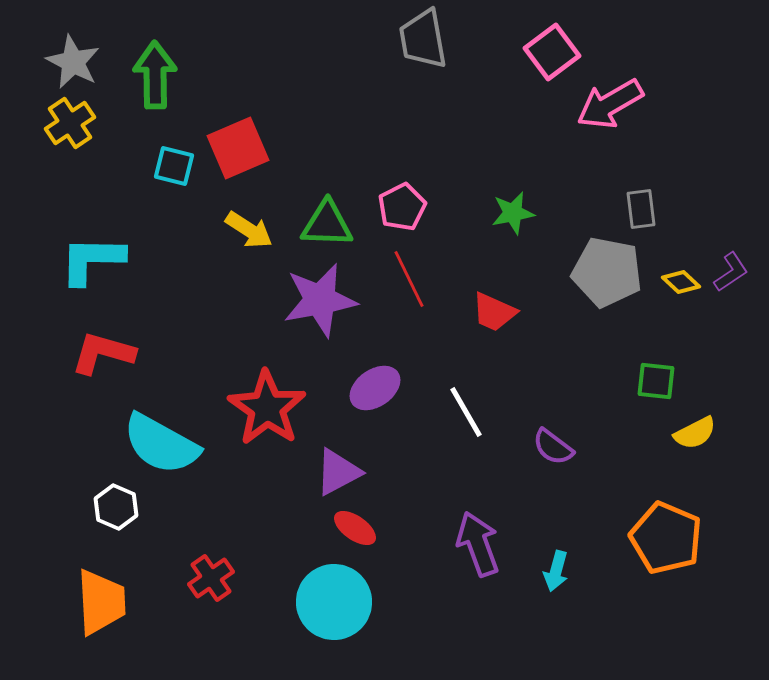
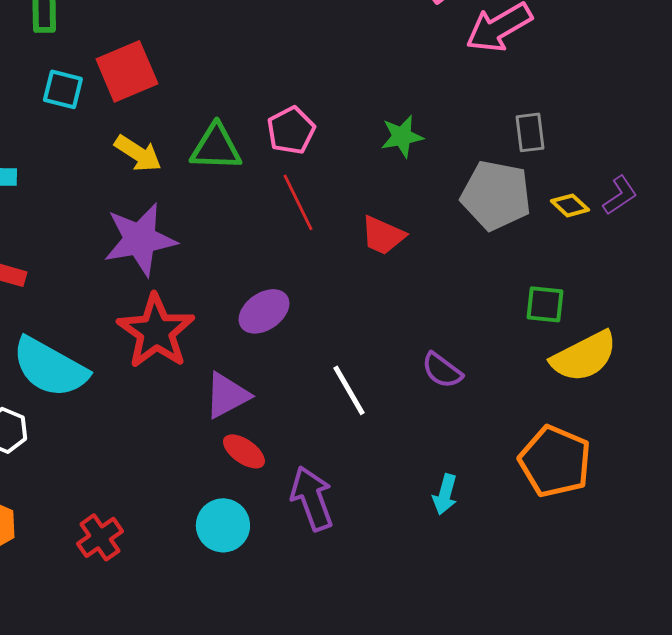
purple star: (320, 300) -> (140, 239), moved
white line: (466, 412) -> (349, 390), moved
yellow semicircle: (695, 433) -> (584, 356), size x1.6
purple arrow: (478, 544) -> (312, 498), moved
red cross: (211, 578) -> (100, 537), moved
cyan circle: (334, 602) -> (223, 525), size x0.7

